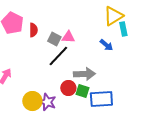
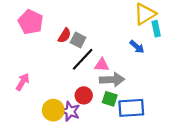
red semicircle: (33, 30) -> (64, 35), moved, turned 32
pink triangle: (68, 37) -> (102, 65), moved
red circle: (68, 88) -> (84, 95), moved

